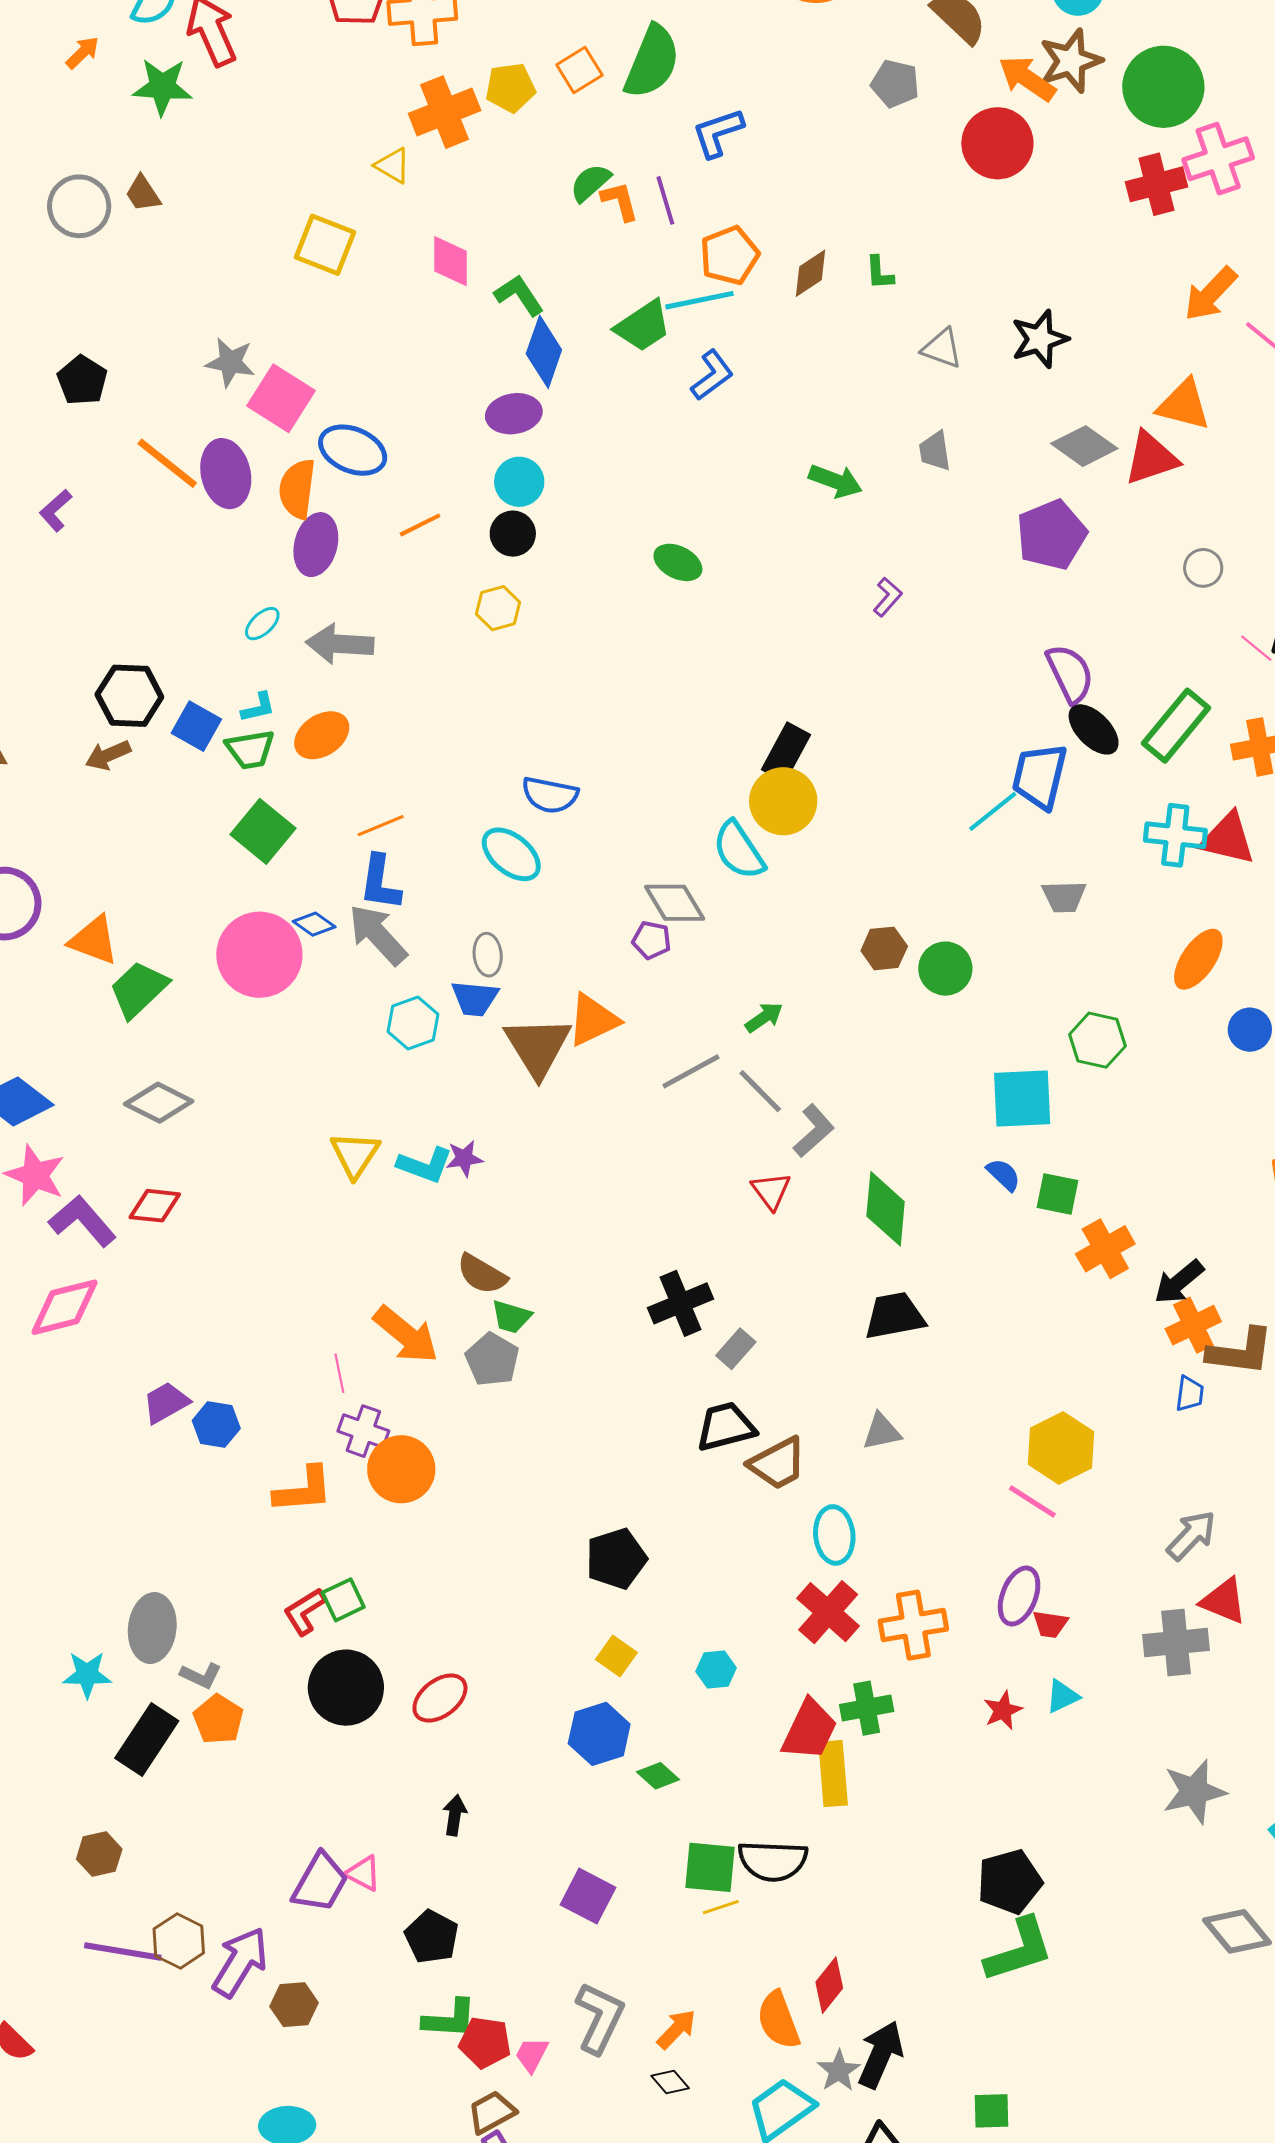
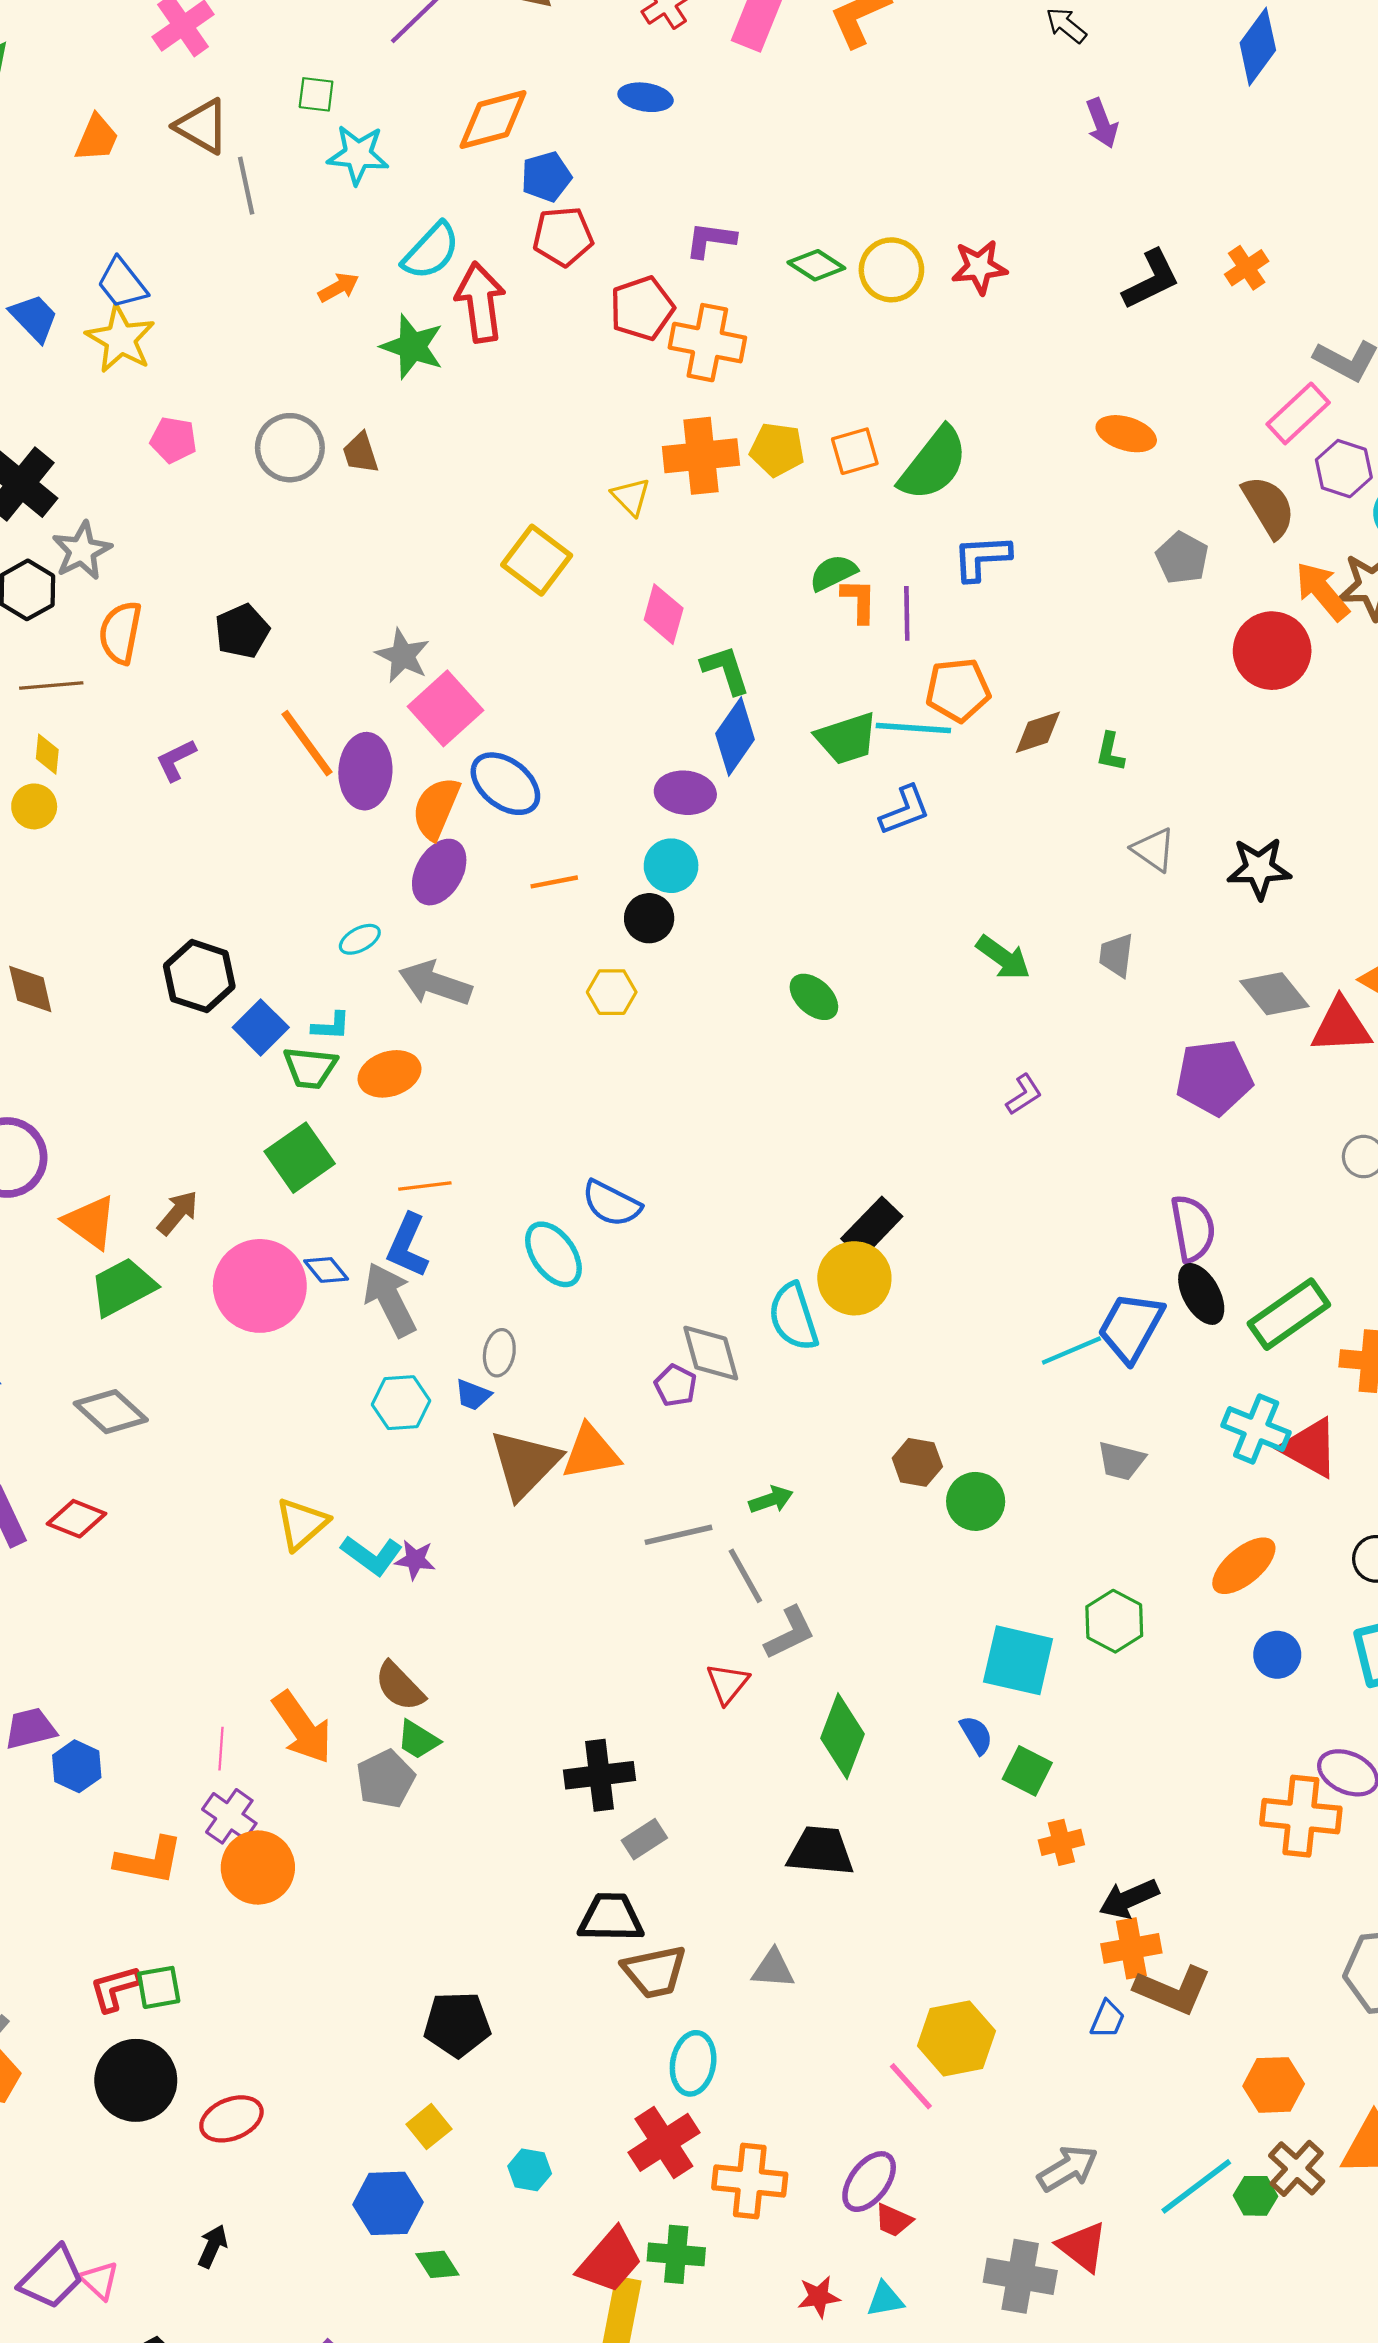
brown arrow: (108, 755) -> (178, 1213), moved, turned 138
blue trapezoid: (475, 998) -> (473, 1395), size x0.7
orange cross: (1105, 1249) -> (1061, 1842), size x0.7

